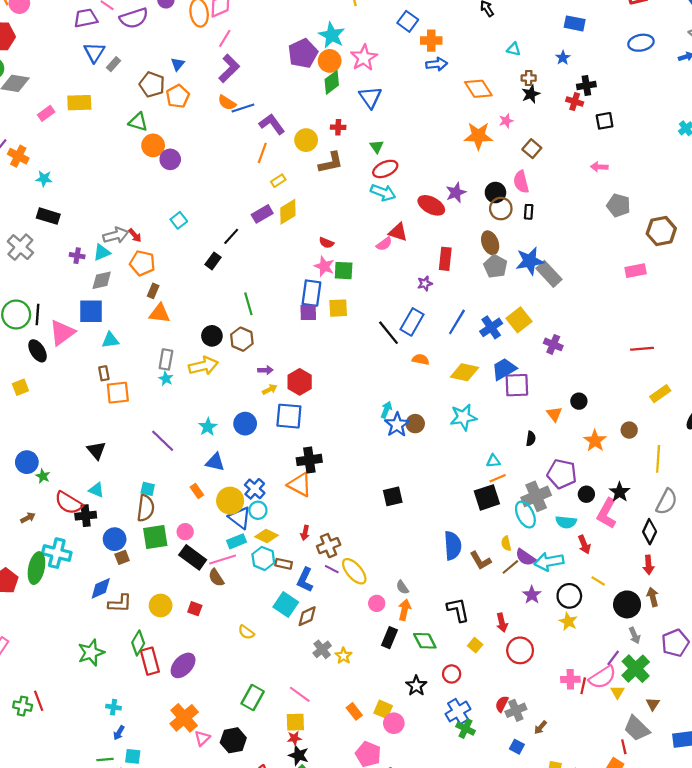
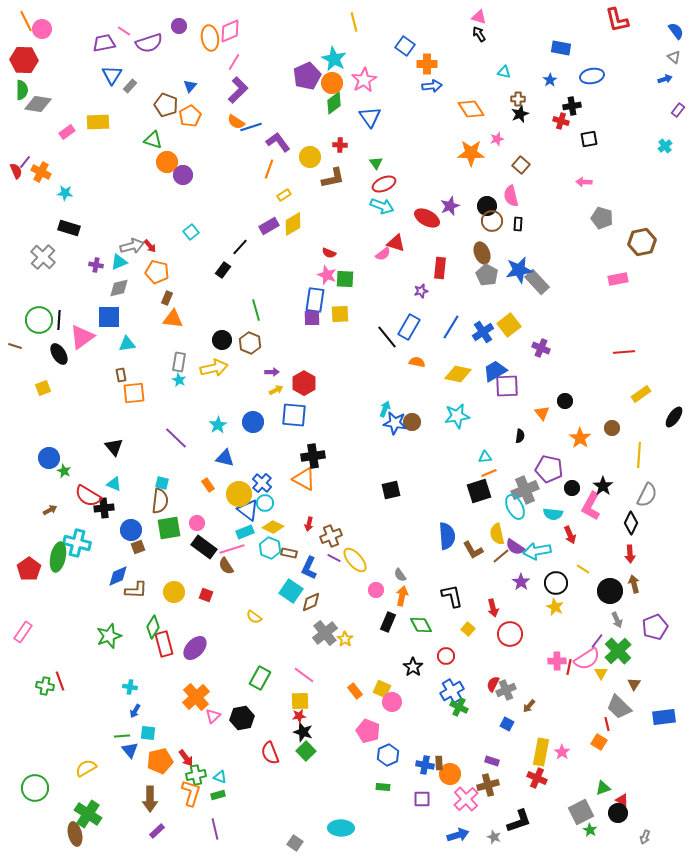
blue ellipse: (641, 43) -> (592, 76), moved
blue star: (397, 425) -> (395, 423), turned -30
yellow semicircle: (506, 543) -> (497, 534), size x1.5
gray cross: (322, 649) -> (325, 633), size x1.4

